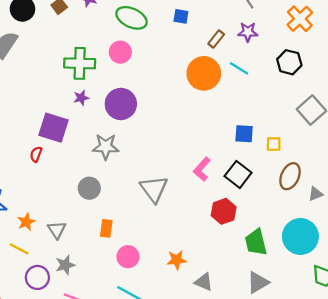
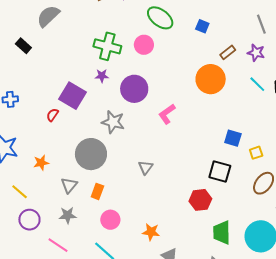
cyan line: (239, 68) -> (257, 84), moved
yellow square: (274, 144) -> (256, 153), turned -32
pink L-shape: (202, 169) -> (167, 114), moved
black square: (238, 174) -> (220, 172), turned -35
gray circle: (89, 188) -> (91, 154), size x1.6
gray triangle: (154, 189) -> (146, 167), size x0.6
orange star: (26, 222) -> (41, 163), moved
gray triangle: (57, 230) -> (69, 185), moved
gray star: (65, 265) -> (68, 215), moved

